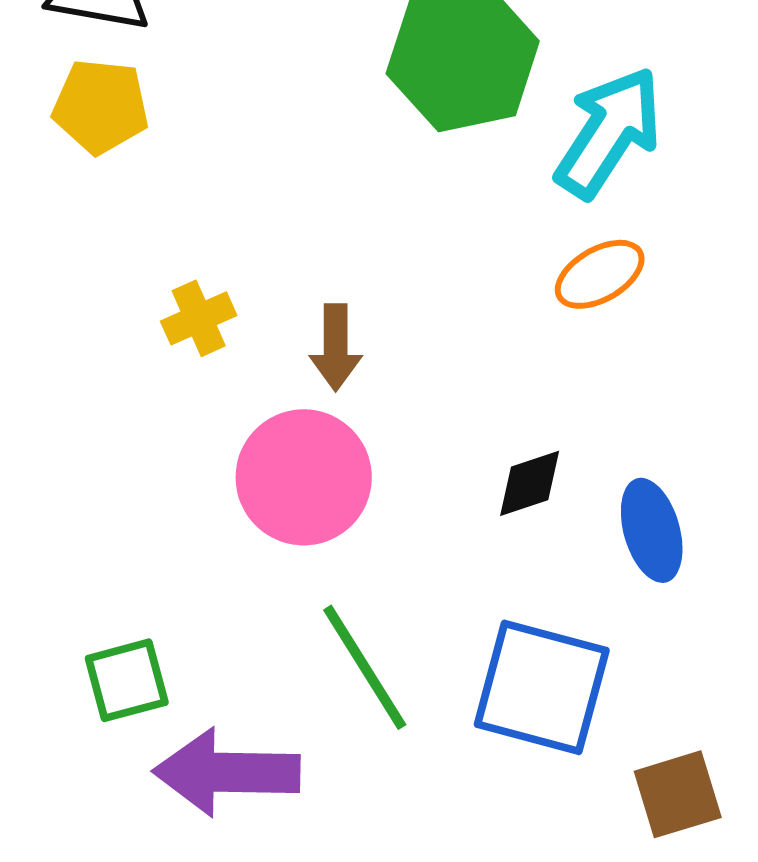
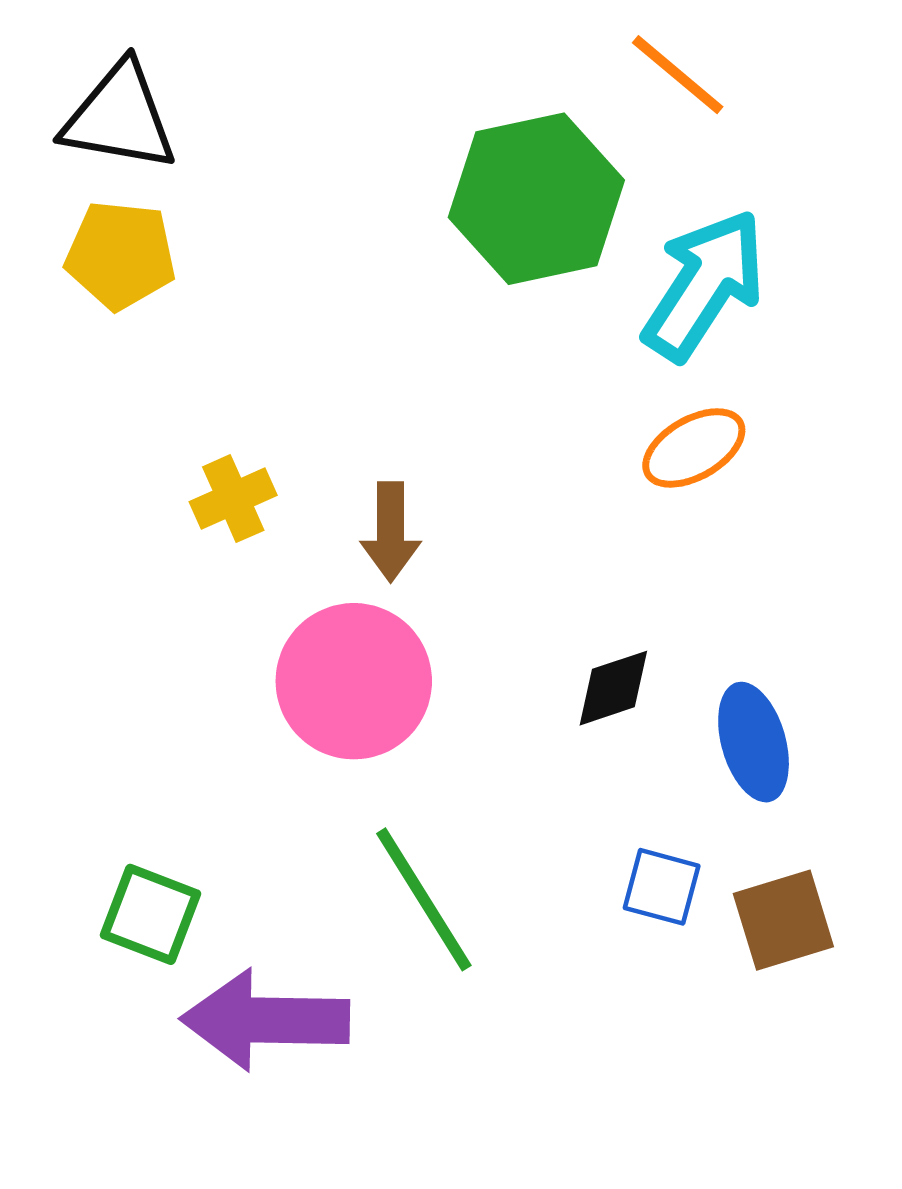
green square: (127, 680) -> (150, 914), turned 36
blue square: (542, 687) -> (662, 887), moved, size x0.5
brown square: (678, 794) -> (783, 920), moved

